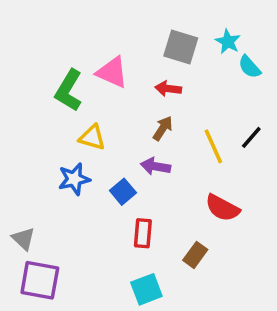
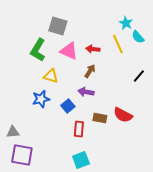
gray square: (181, 47) -> (58, 26), moved
pink triangle: (112, 72) -> (69, 51), moved
yellow line: (213, 146) -> (118, 44), moved
gray triangle: (24, 239) -> (13, 132), turned -48
brown rectangle: (195, 255) -> (100, 118), moved, turned 64

